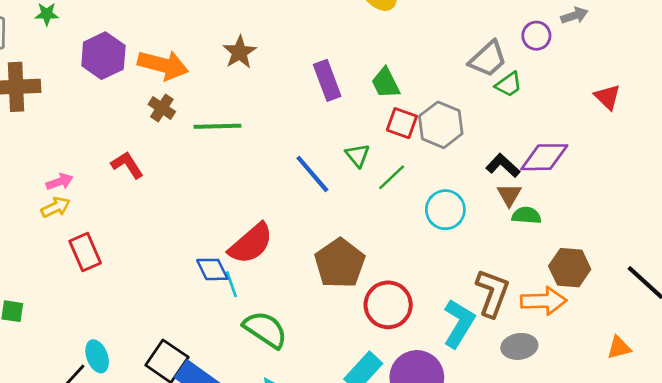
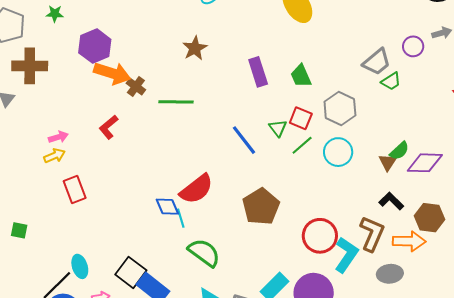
orange arrow: (163, 65) -> (112, 73), moved
red square: (402, 123) -> (301, 118), moved
purple diamond: (544, 157) -> (425, 163), moved
red L-shape: (127, 165) -> (109, 127), turned -100
black L-shape: (503, 166) -> (391, 201), moved
cyan circle: (445, 210) -> (338, 152), moved
green semicircle: (526, 215) -> (399, 151), moved, turned 130
red circle: (388, 305) -> (320, 236), moved

